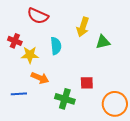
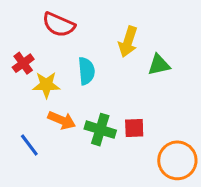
red cross: (15, 41) -> (23, 63), turned 32
blue line: (19, 94) -> (29, 145), turned 56
green cross: (65, 99) -> (100, 130), moved

